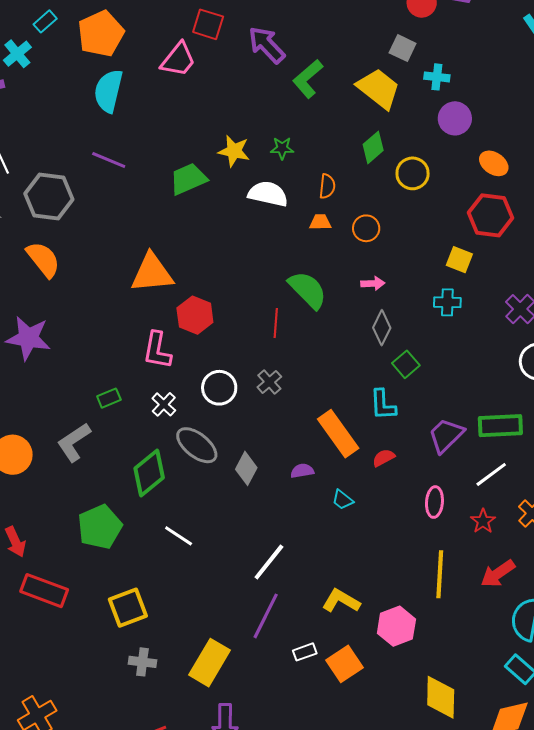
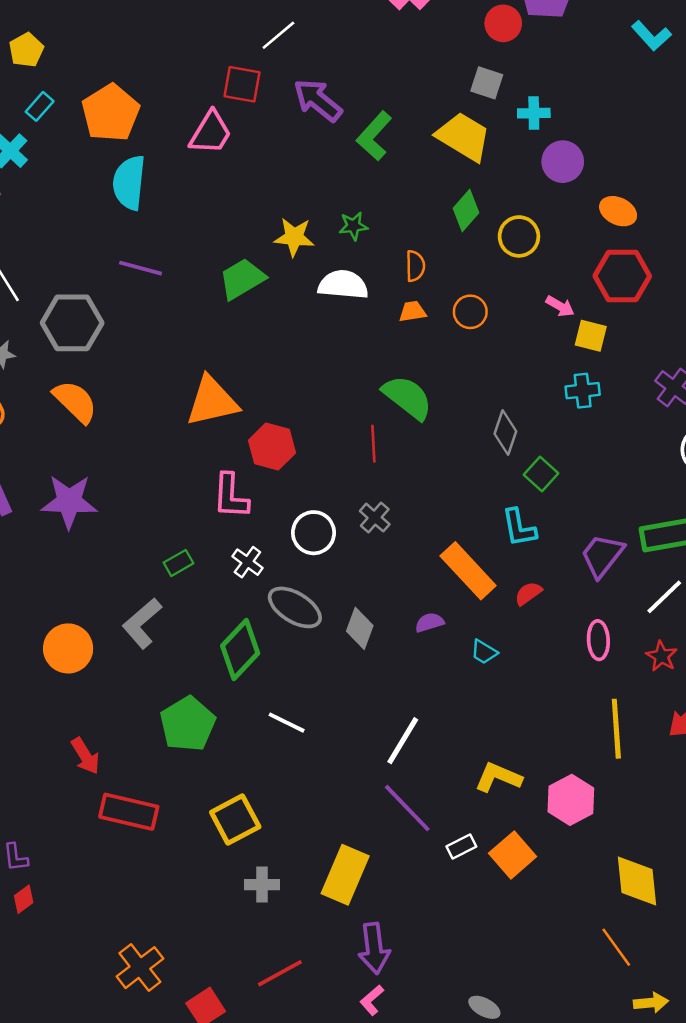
pink arrow: (373, 283) -> (560, 306), moved, turned 40
purple line: (266, 616) -> (407, 808), turned -63

